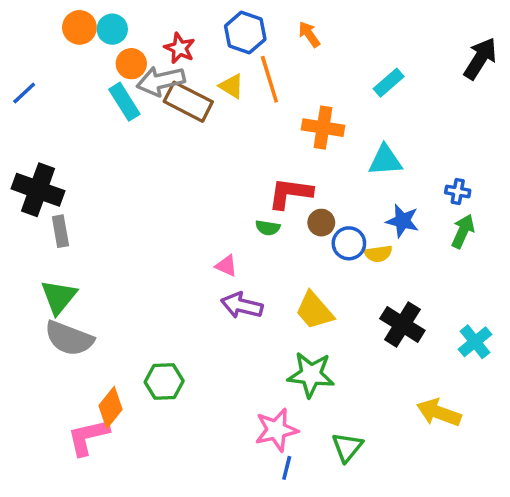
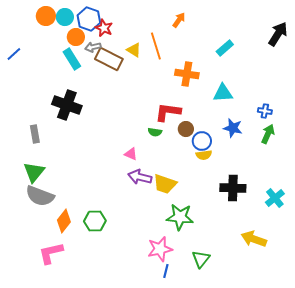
blue hexagon: (245, 33) -> (89, 19), moved
orange arrow: (309, 34) -> (179, 20), turned 70
gray arrow: (161, 81) -> (93, 47), size x0.6
black cross: (38, 190) -> (67, 105), moved
yellow semicircle: (378, 254) -> (204, 155), moved
yellow trapezoid: (314, 311) -> (165, 184), moved, turned -30
black cross: (402, 325) -> (233, 188), turned -30
orange diamond: (111, 407) -> (64, 221), moved

